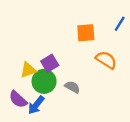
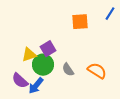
orange semicircle: (106, 60) -> (97, 71), moved
gray semicircle: (72, 87) -> (68, 70), turned -152

